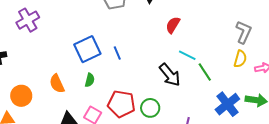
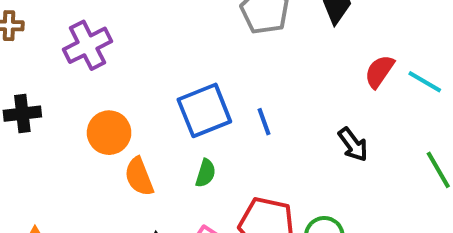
cyan line: (187, 55) -> (425, 82), moved
black arrow: (170, 75) -> (353, 145), moved, size x0.7
orange circle: (21, 96) -> (109, 133), moved

